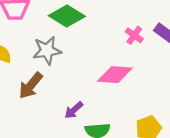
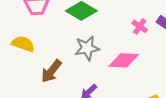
gray star: (47, 50) -> (87, 48), moved

